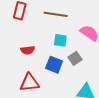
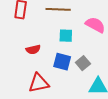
gray square: (75, 58) -> (83, 63), moved

